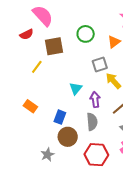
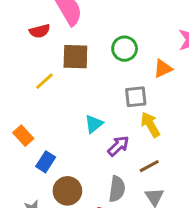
purple arrow: (95, 100) -> (118, 146), turned 42
blue rectangle: (60, 117) -> (46, 162), moved
gray semicircle: (92, 122) -> (117, 189), moved

